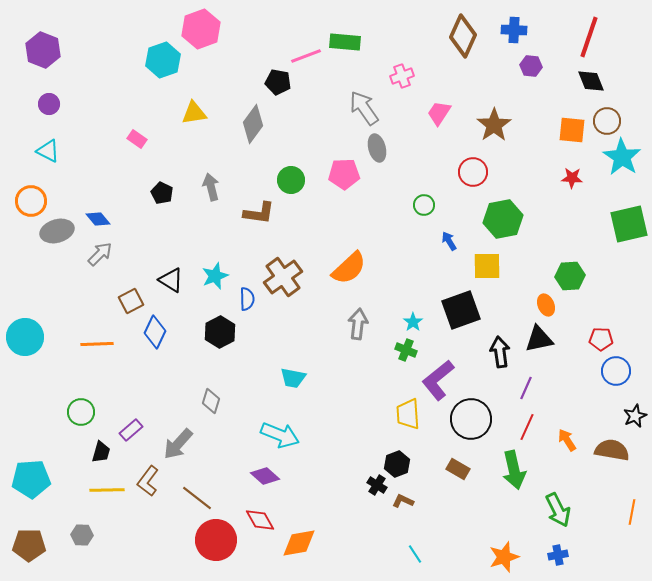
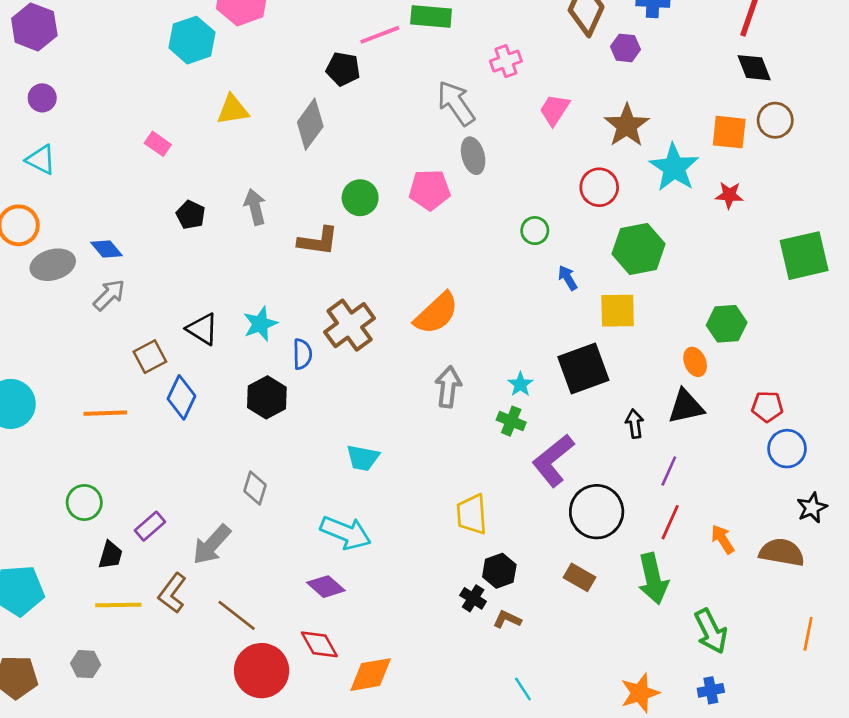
purple hexagon: (531, 66) -> (625, 48), moved
cyan star: (622, 157) -> (674, 168), moved
black arrow: (500, 352) -> (635, 424), size x0.7
yellow trapezoid: (408, 414) -> (472, 514), moved

